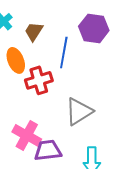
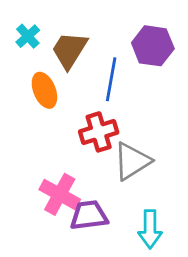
brown trapezoid: (34, 31) -> (69, 50), size x1.4
red cross: (39, 80) -> (99, 132), moved

